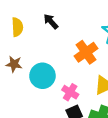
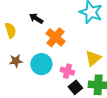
orange cross: (86, 52) -> (55, 37), moved

